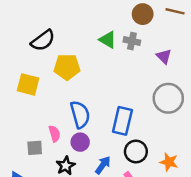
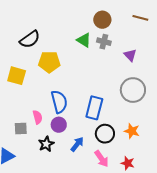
brown circle: (143, 14) -> (102, 20), moved
orange star: (169, 162) -> (132, 131), moved

